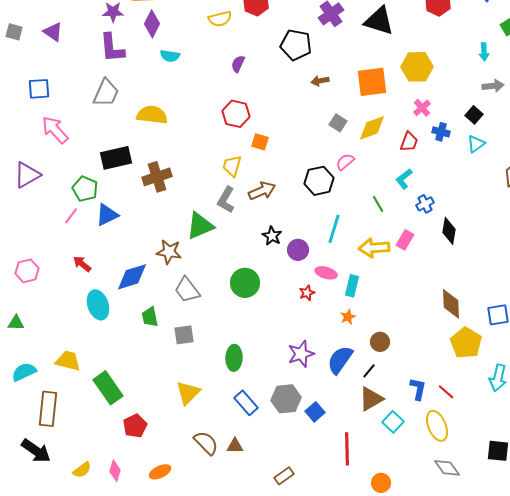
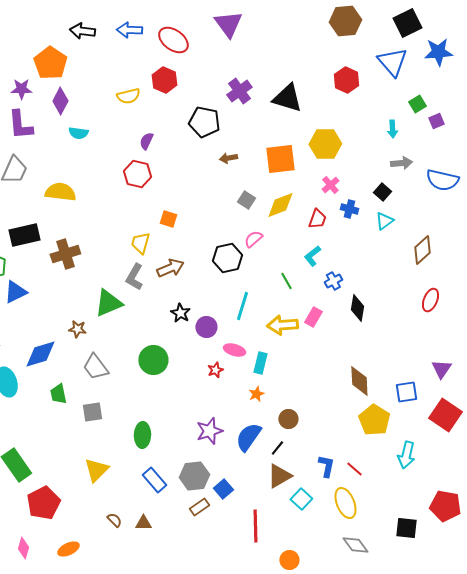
red hexagon: (236, 114) -> (137, 174), moved
brown star: (169, 252) -> (77, 329), size x0.7
red pentagon: (135, 426) -> (43, 503), size x1.4
brown semicircle: (206, 443) -> (114, 520), size x0.6
brown rectangle: (284, 476) -> (199, 507), moved

